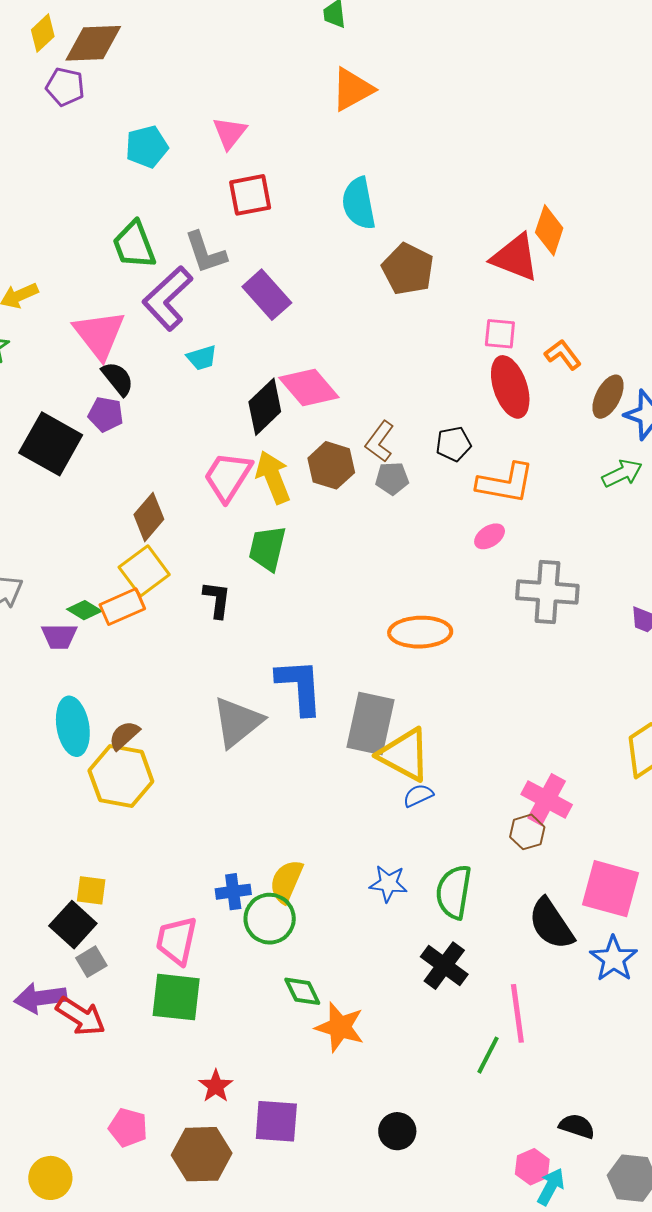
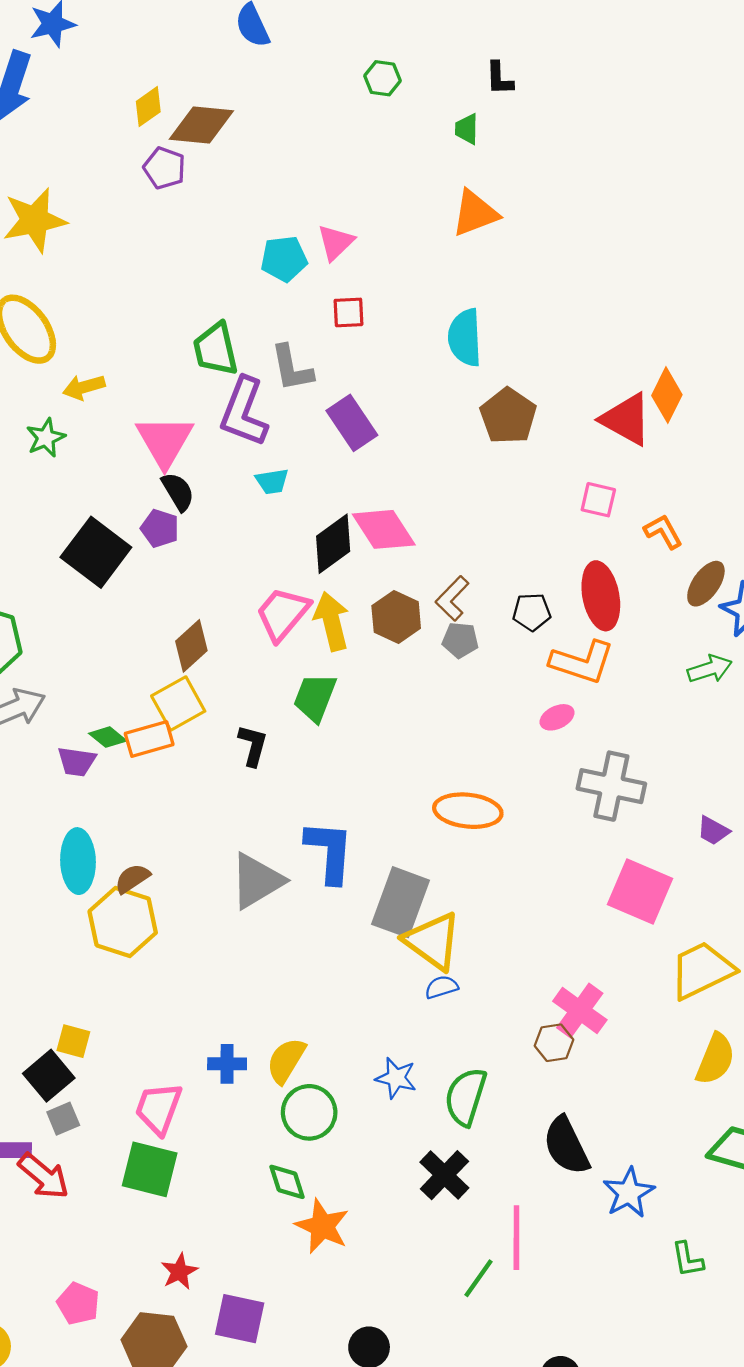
cyan pentagon: (147, 147) -> (284, 259), moved
red square: (250, 195) -> (348, 312), size x0.7
purple L-shape: (168, 298) -> (244, 412), turned -34
red ellipse: (510, 387) -> (601, 596), moved
pink square: (610, 889) -> (640, 892), moved
green circle: (270, 919) -> (309, 1112), moved

